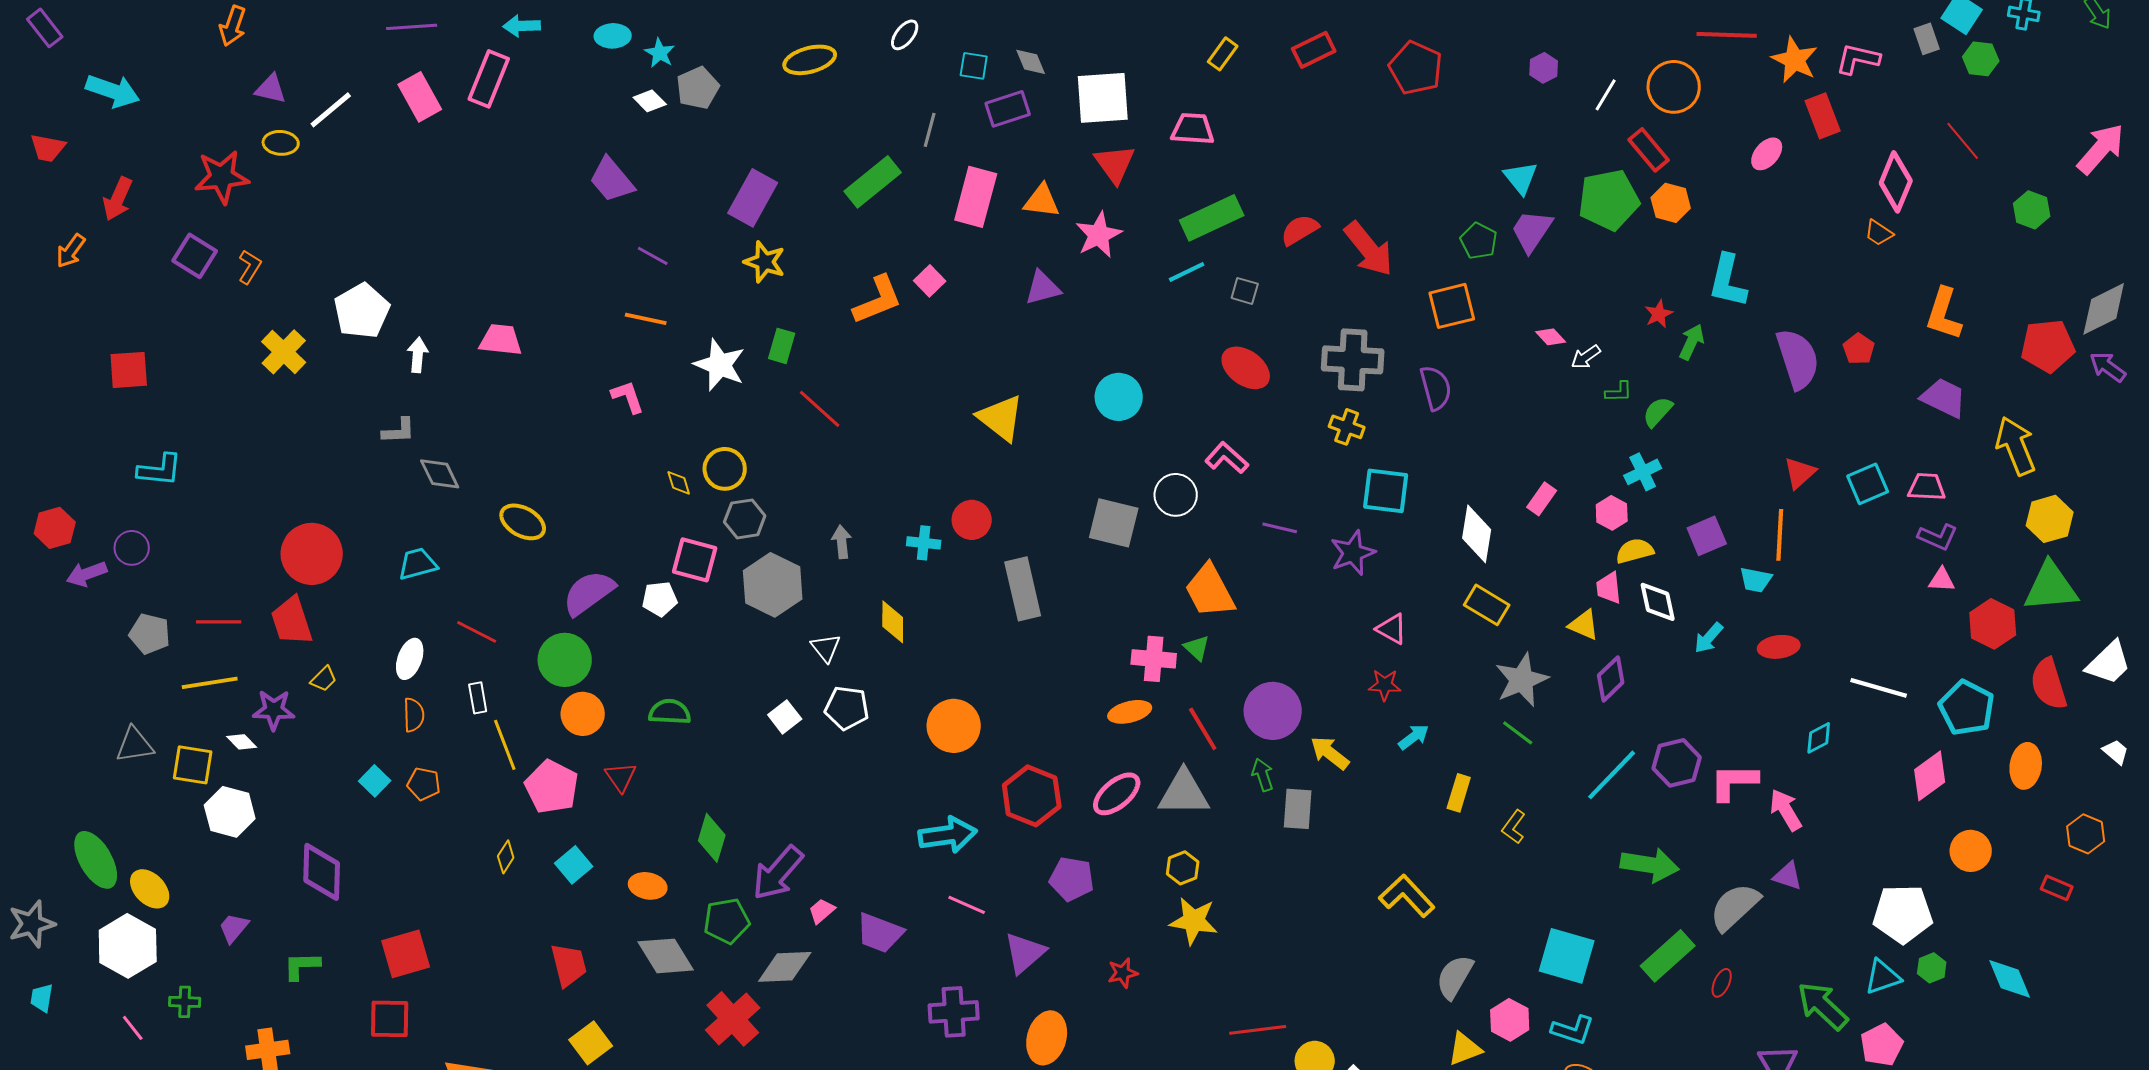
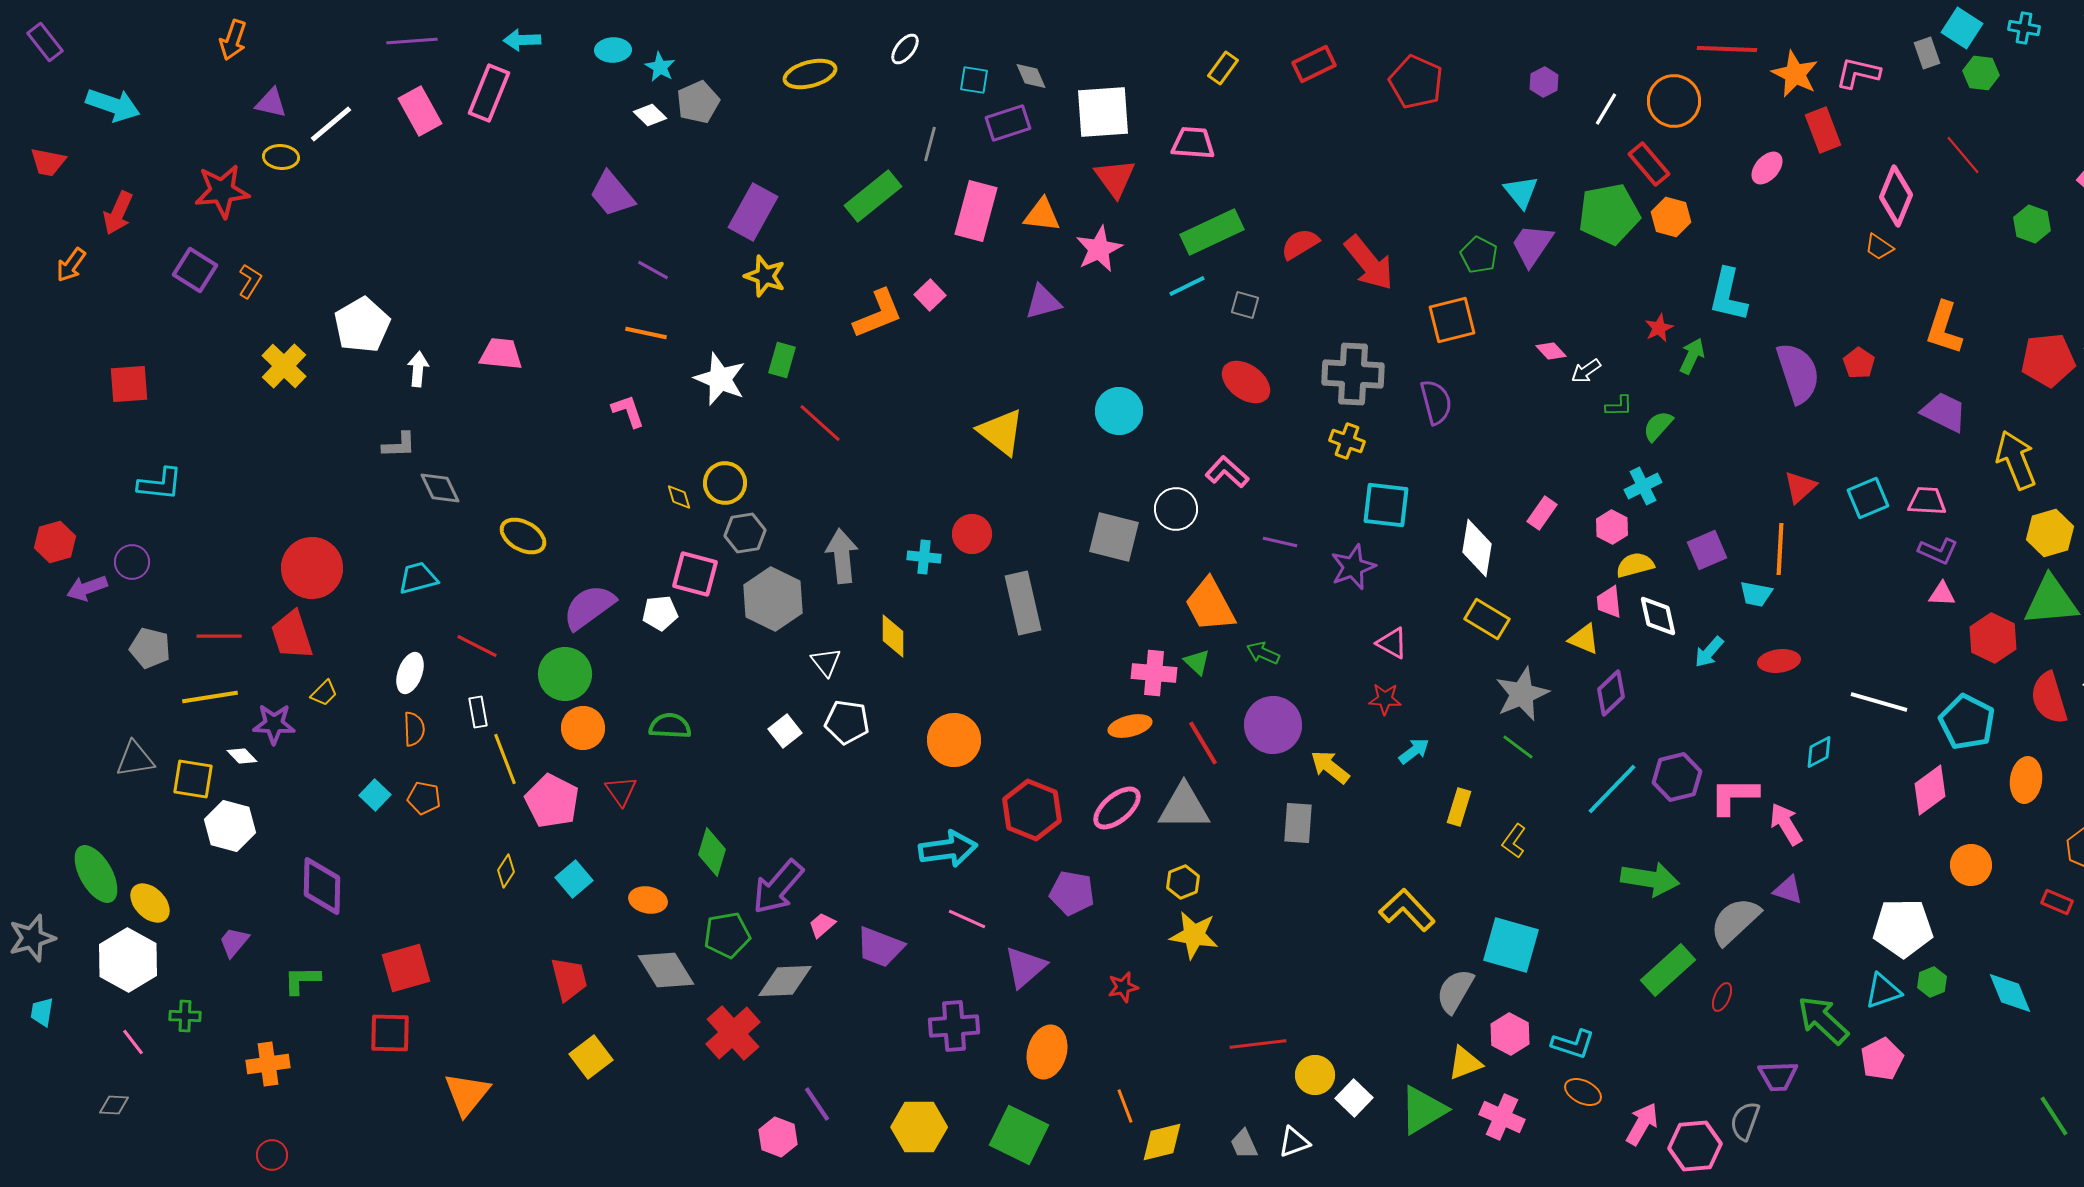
gray arrow: (842, 542) -> (842, 556), size x1.6
green arrow: (1263, 775) -> (1263, 653), moved, turned -48
cyan square: (1567, 956) -> (1511, 945), moved

